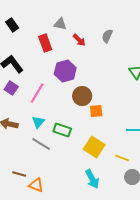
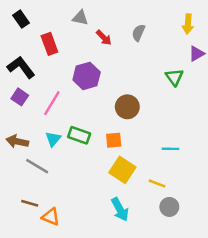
red rectangle: (45, 43) -> (49, 44), moved
brown circle: (82, 96) -> (127, 107), moved
orange square: (96, 111) -> (114, 140), moved
green rectangle: (62, 130) -> (79, 135), moved
gray line: (41, 144) -> (37, 166), moved

